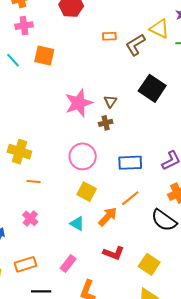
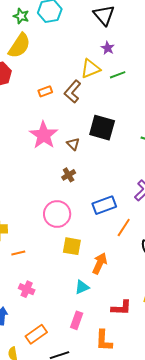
yellow triangle: (159, 29) -> (90, 69), turned -30
brown triangle: (110, 101) -> (73, 144), moved
pink star: (79, 103) -> (44, 135), moved
orange line: (130, 198) -> (124, 228), moved
cyan triangle: (77, 223) -> (82, 287), moved, turned -35
red L-shape: (114, 253) -> (121, 308), moved

